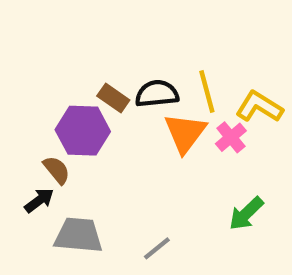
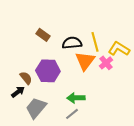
brown rectangle: (113, 98) -> (43, 35), moved
purple hexagon: (83, 131) -> (48, 71), moved
green arrow: (246, 214) -> (76, 98), moved, turned 42
gray trapezoid: (78, 235) -> (36, 108), turned -55

